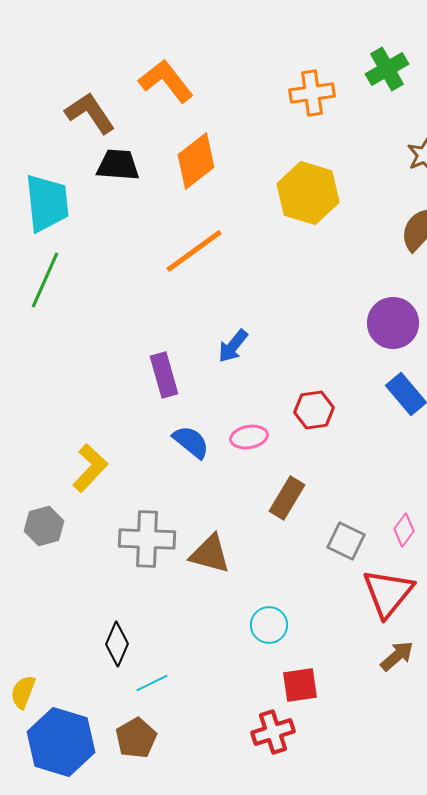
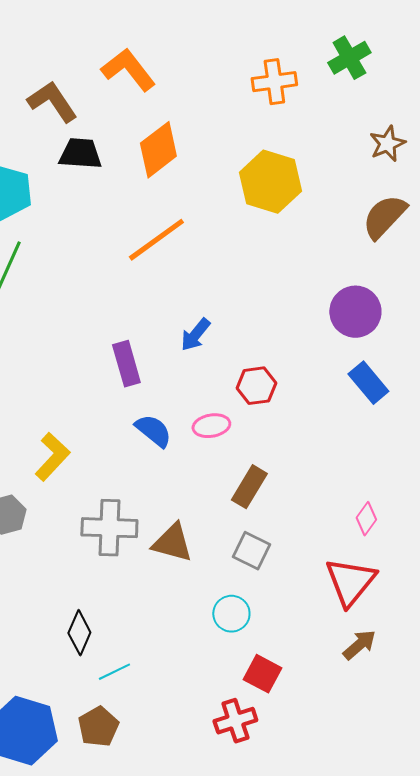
red hexagon: (314, 410) -> (256, 386), moved
gray square: (346, 541) -> (251, 551), moved
red square: (300, 685) -> (262, 674), turned 36

